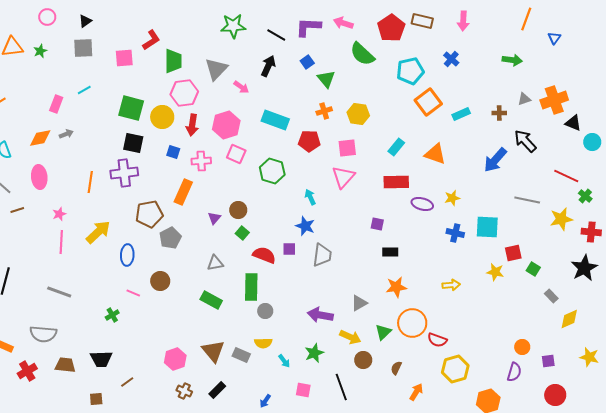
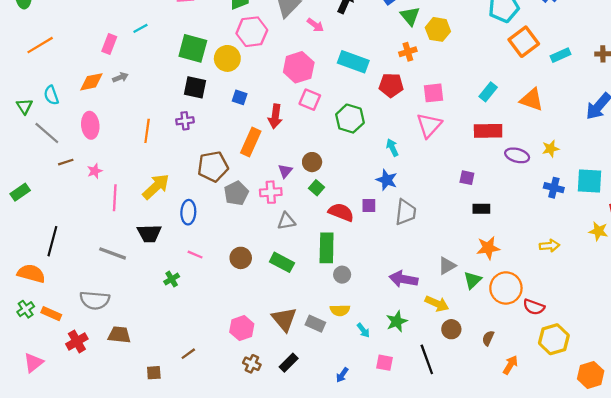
yellow hexagon: (358, 114) -> (438, 29), moved
red arrow: (192, 125) -> (275, 116), moved
pink cross: (201, 161) -> (271, 192), moved
purple cross: (124, 173) -> (185, 121), size x0.6
pink star: (59, 214) -> (95, 171), moved
brown circle: (160, 281) -> (241, 258), moved
green triangle: (383, 332) -> (473, 280), moved
black trapezoid: (101, 359) -> (149, 233), moved

